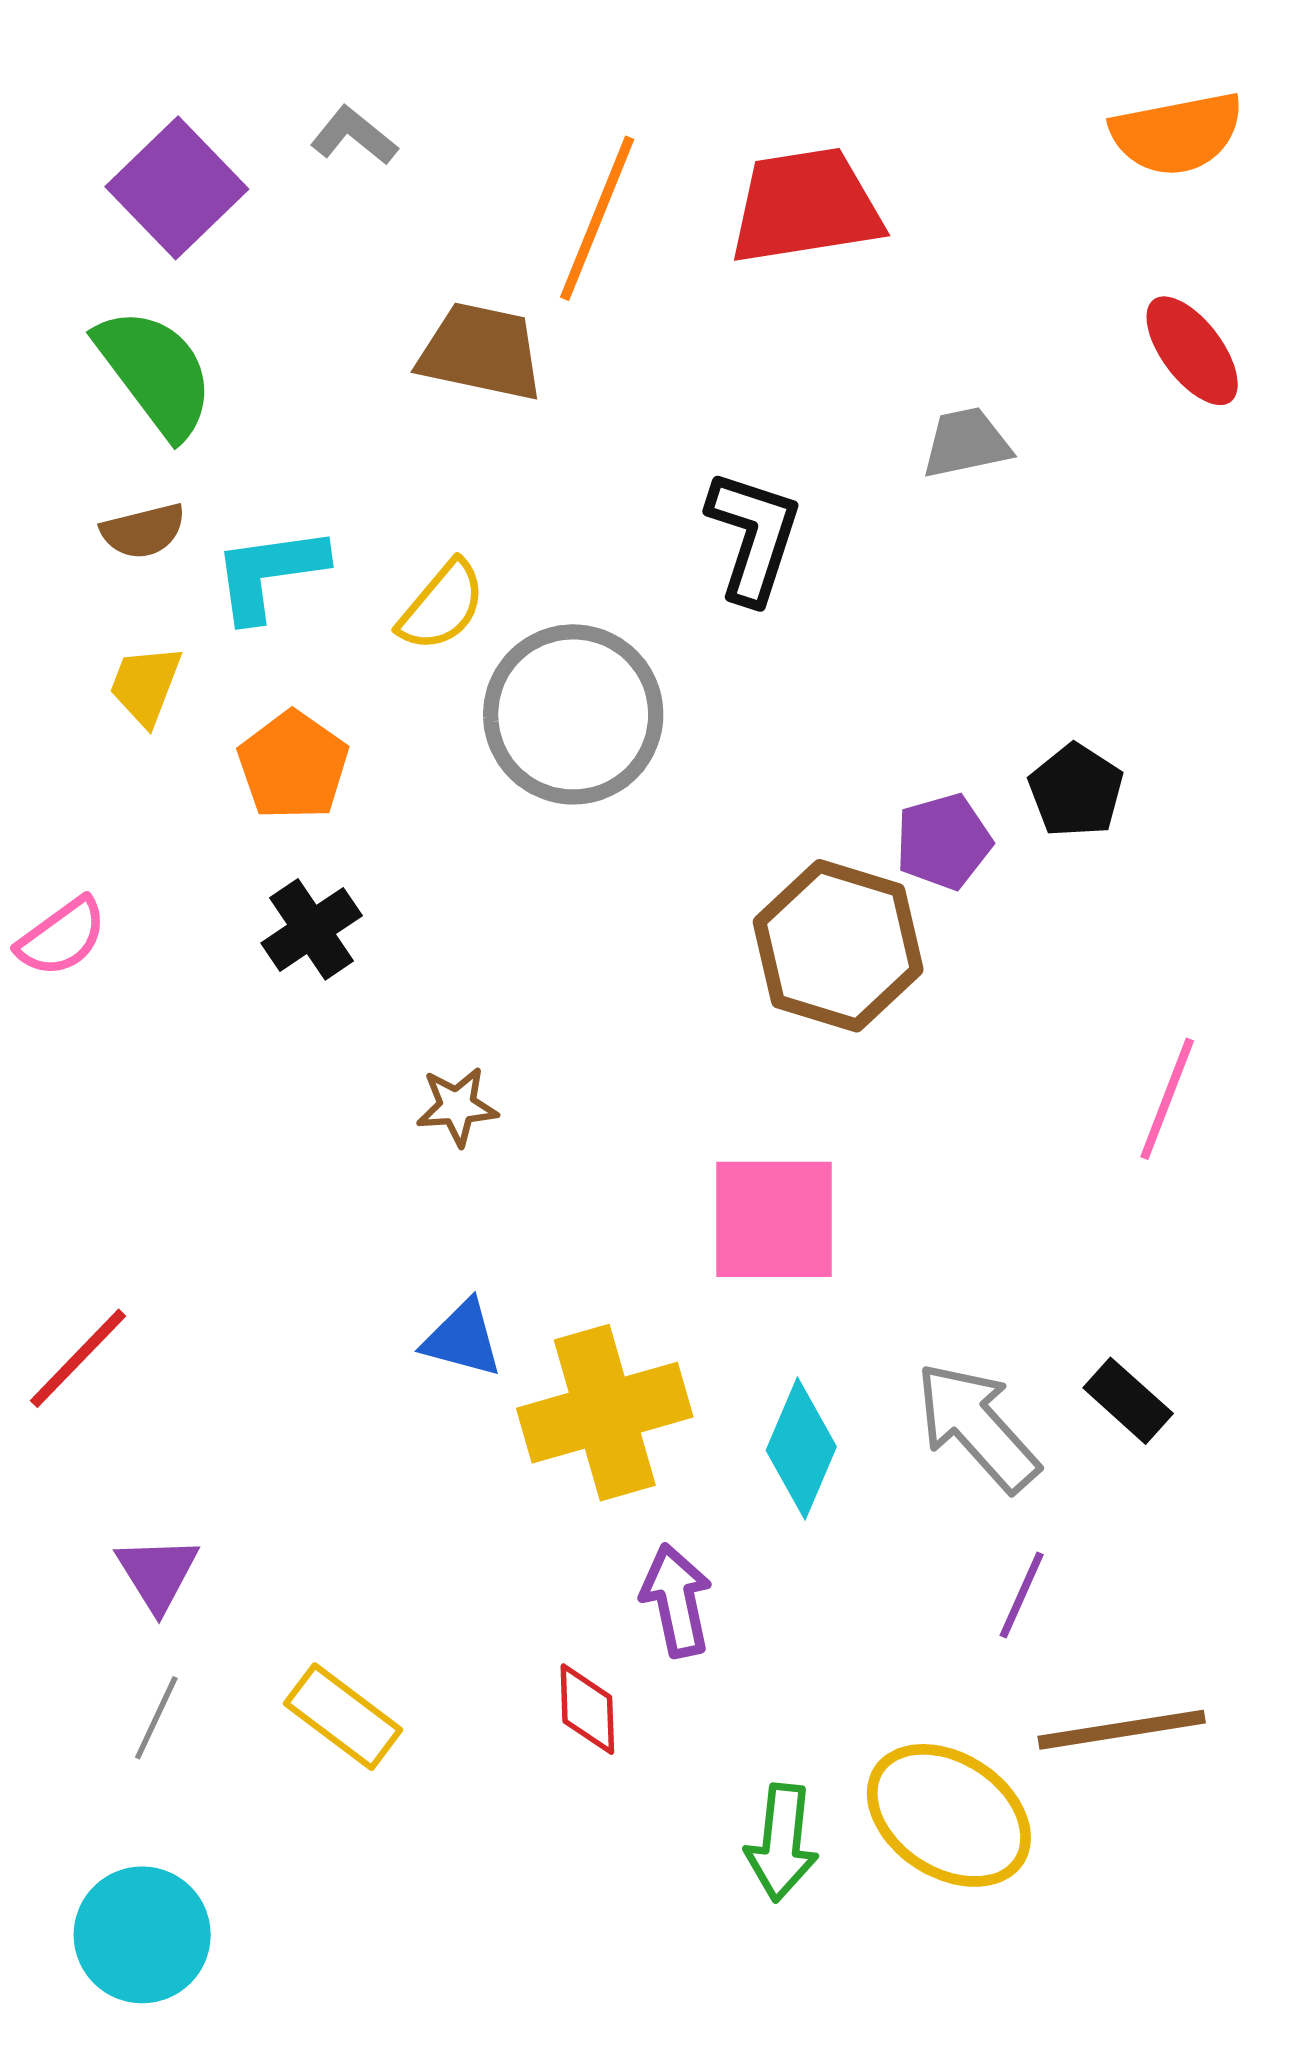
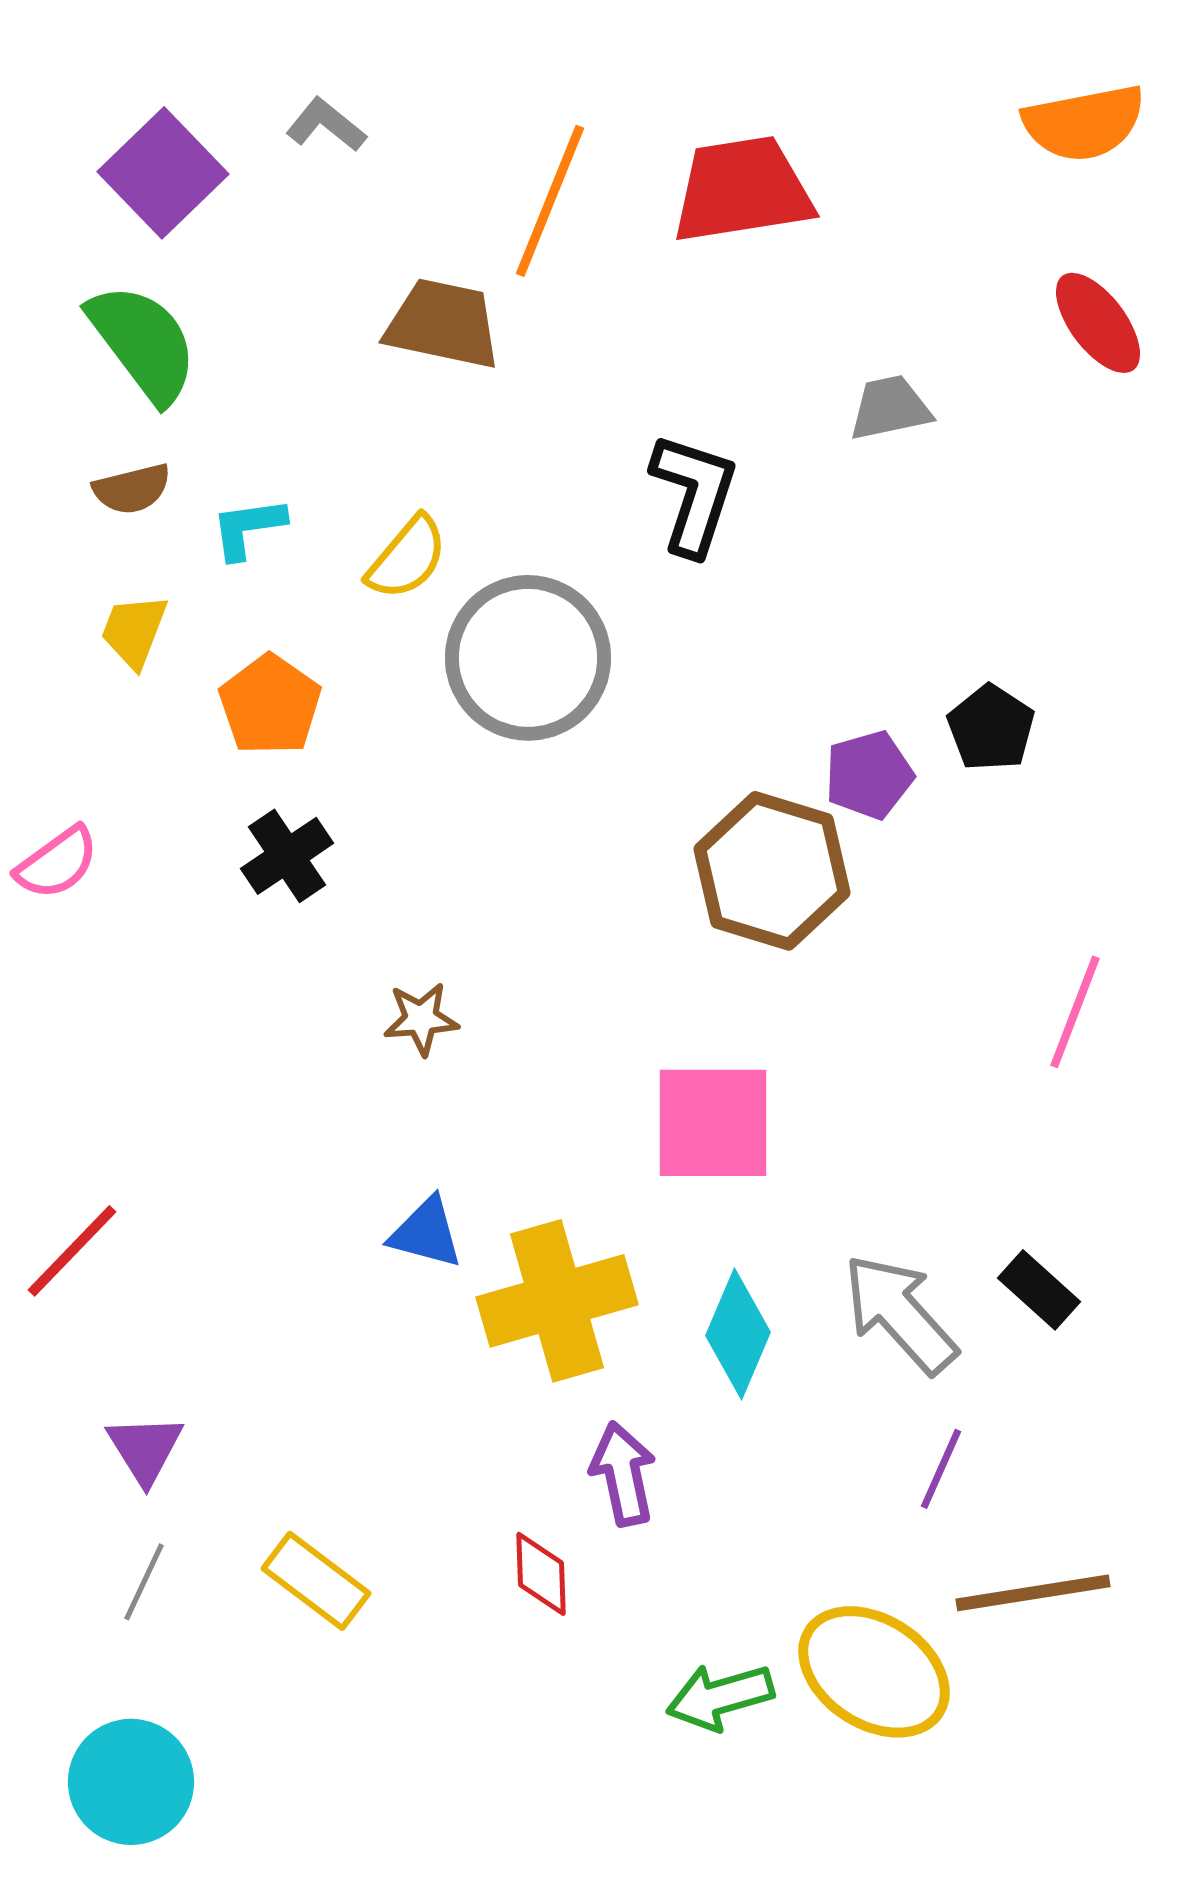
cyan L-shape: (269, 573) -> (248, 528), size x0.7
green arrow: (782, 1843) -> (720, 1697), turned 68

